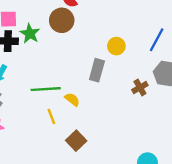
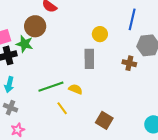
brown circle: (62, 20) -> (35, 26), moved
brown cross: (140, 88) -> (129, 63), turned -32
brown square: (76, 141) -> (104, 120), moved

